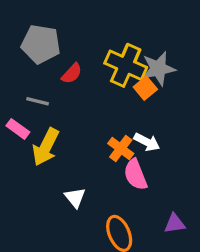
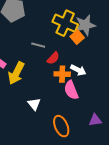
red semicircle: (72, 73) -> (53, 58), moved
gray line: (38, 101) -> (38, 45), moved
orange cross: (121, 149) -> (62, 74), turned -35

